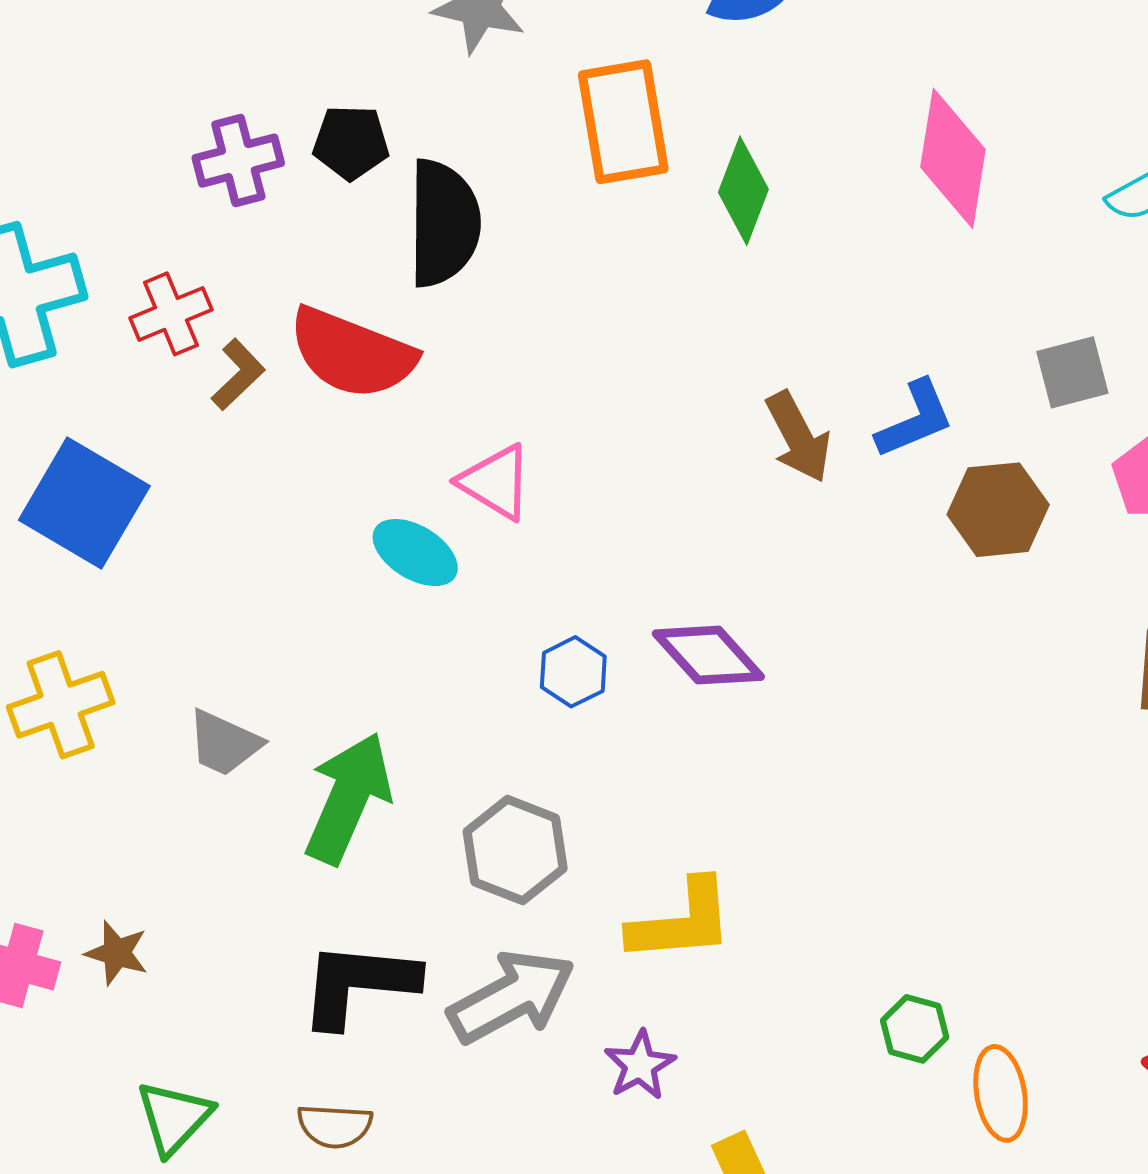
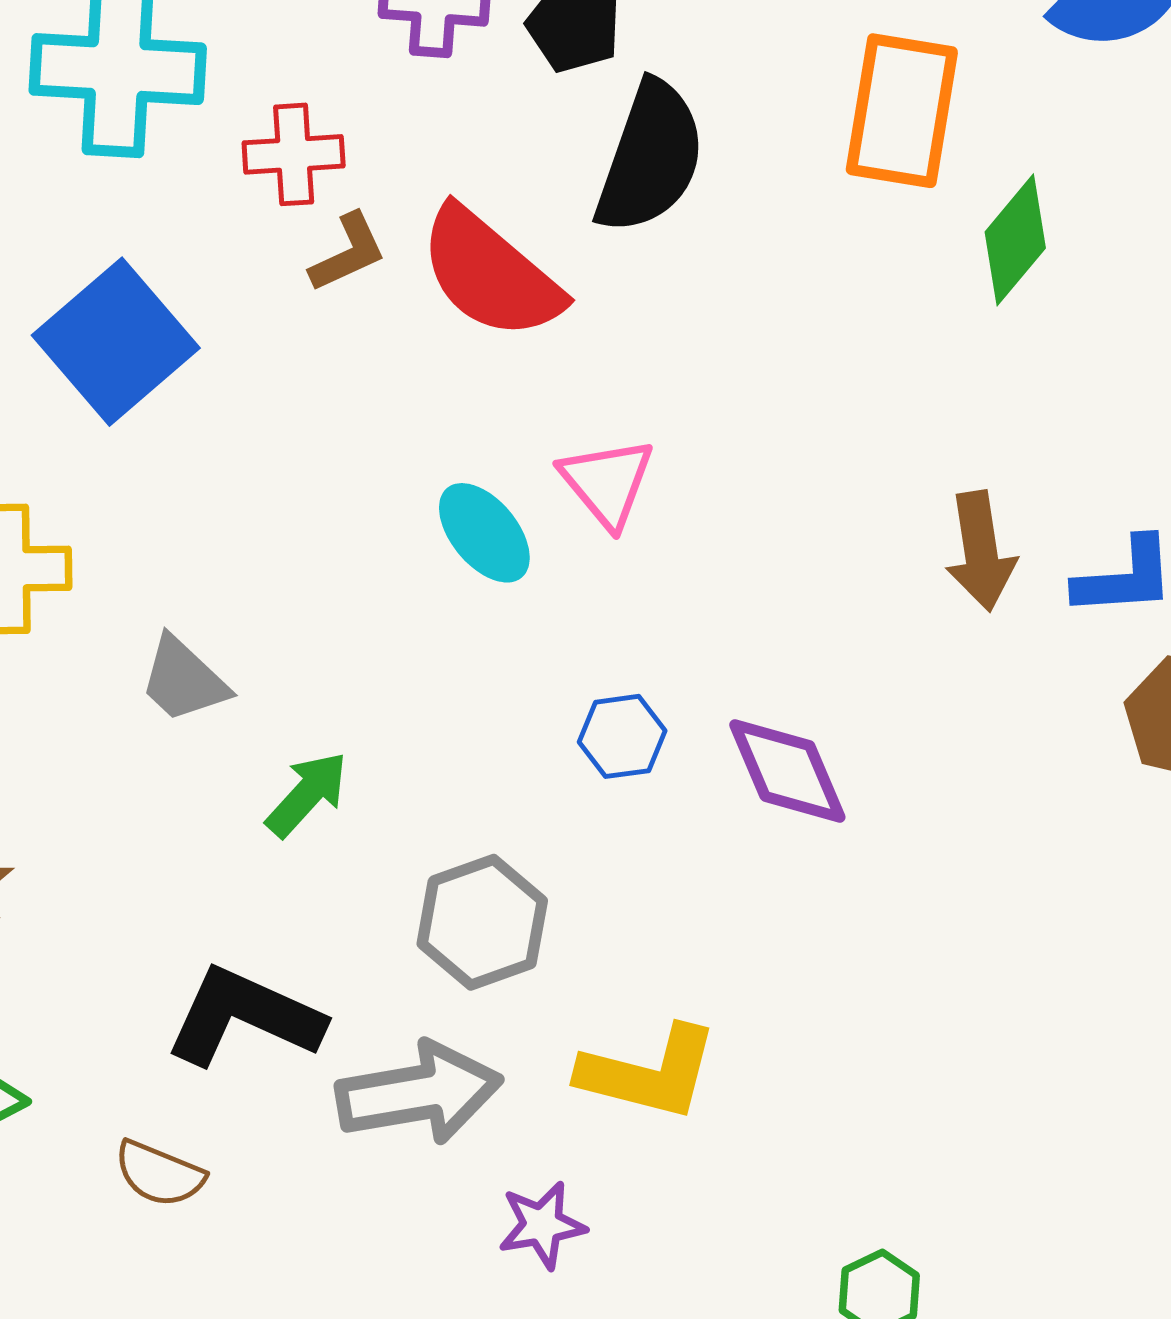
green arrow: (348, 798) -> (307, 794), size x0.6

